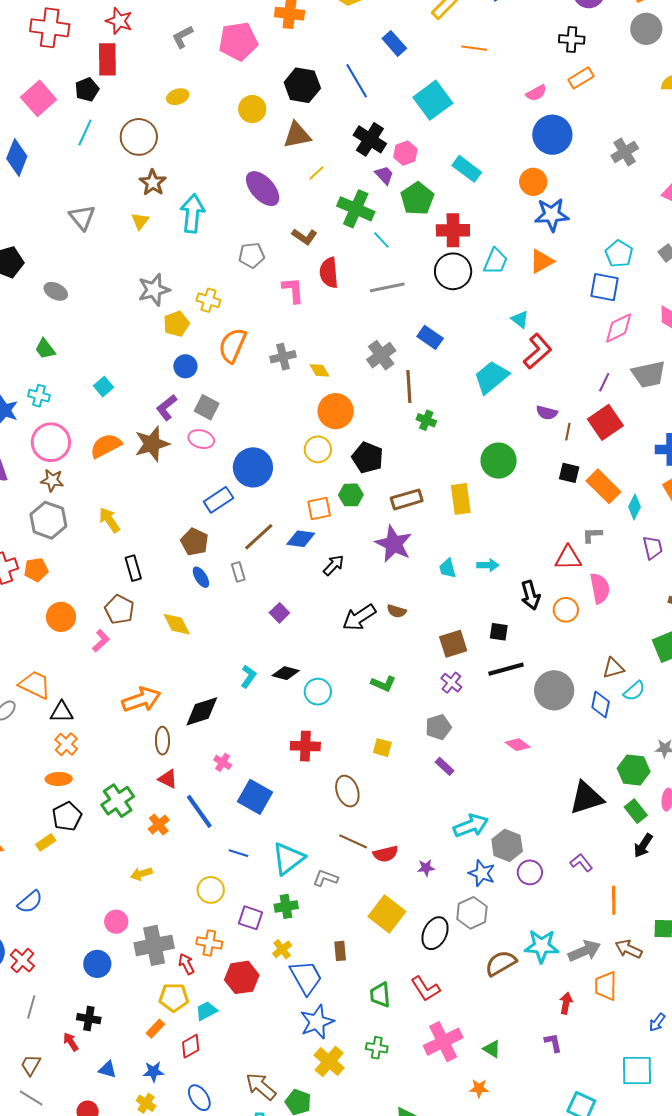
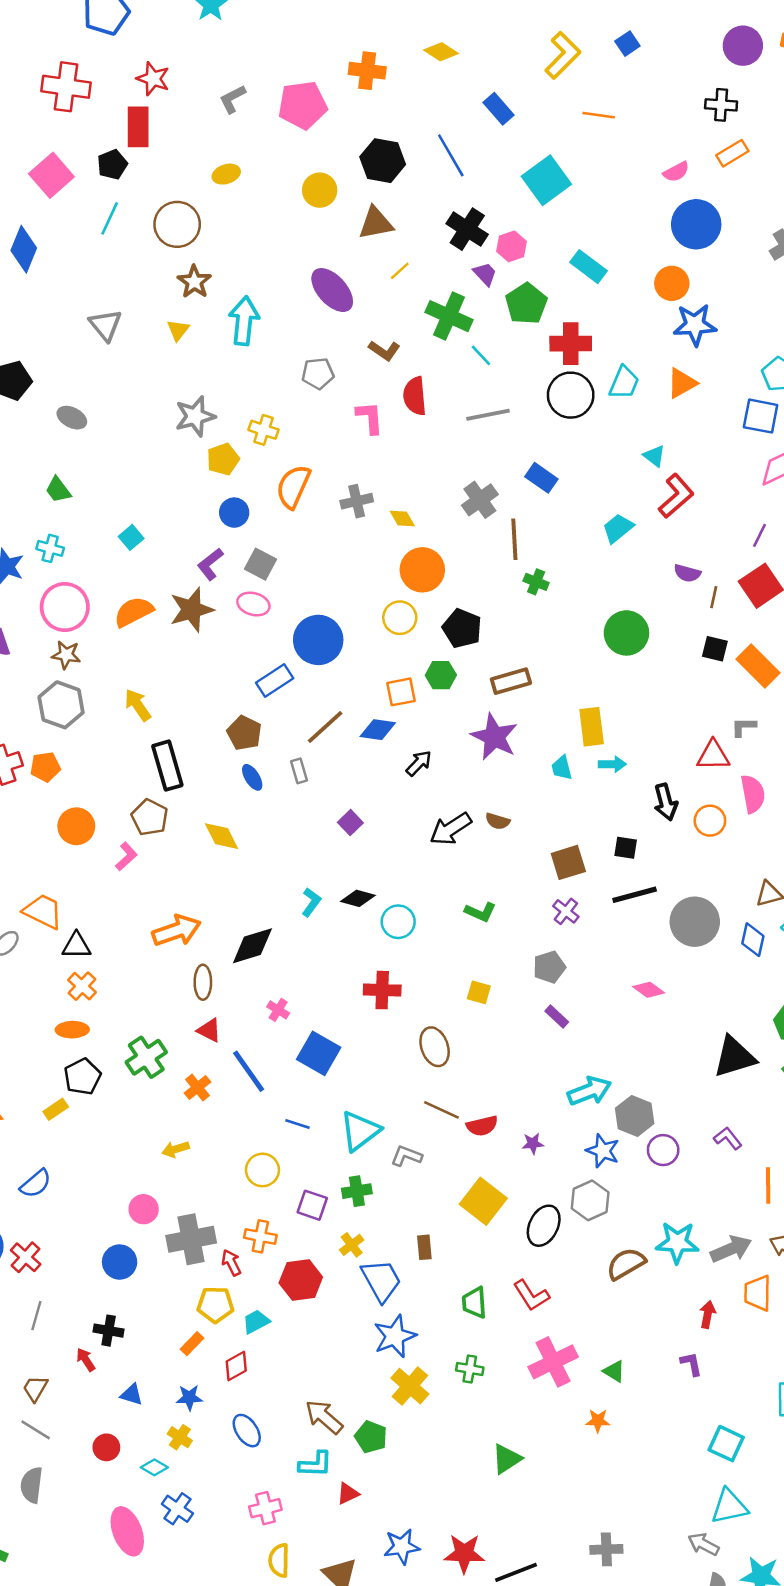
cyan trapezoid: (491, 377) -> (618, 528), size x0.7
yellow rectangle: (461, 499) -> (592, 727), moved
black rectangle: (133, 568) -> (167, 766), size x1.5

